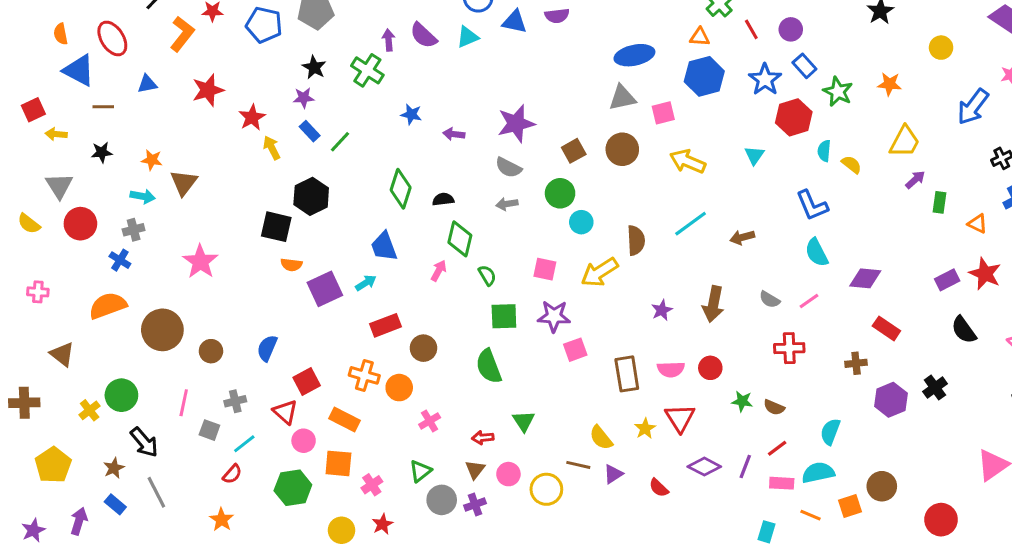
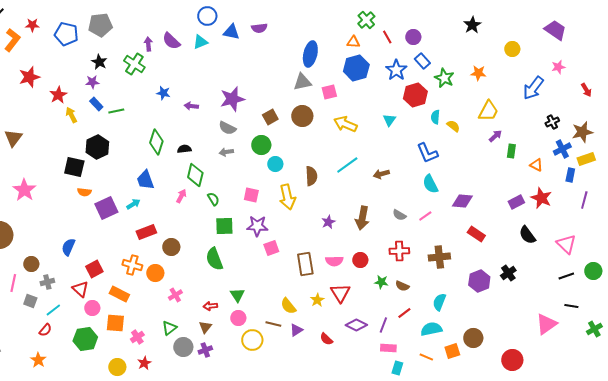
blue ellipse: (634, 55) -> (310, 54), turned -65
green line: (340, 142) -> (116, 111), turned 35
yellow arrow: (600, 272) -> (287, 197), turned -70
red cross: (789, 348) -> (399, 251), moved
brown circle: (211, 351) -> (31, 264), moved
brown cross: (856, 363) -> (439, 257), moved, size x1.5
pink circle: (508, 474) -> (238, 318), moved
pink rectangle: (782, 483) -> (388, 348), moved

